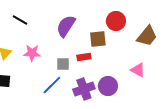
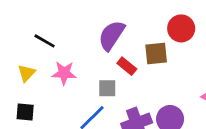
black line: (20, 20) -> (45, 41), moved
red rectangle: (84, 57) -> (127, 66), moved, turned 48

